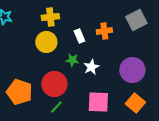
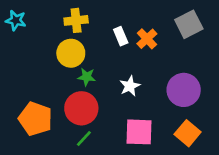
orange cross: (104, 31) -> (147, 39), turned -35
white rectangle: (79, 36) -> (121, 36), moved
green star: (72, 60) -> (87, 77), moved

